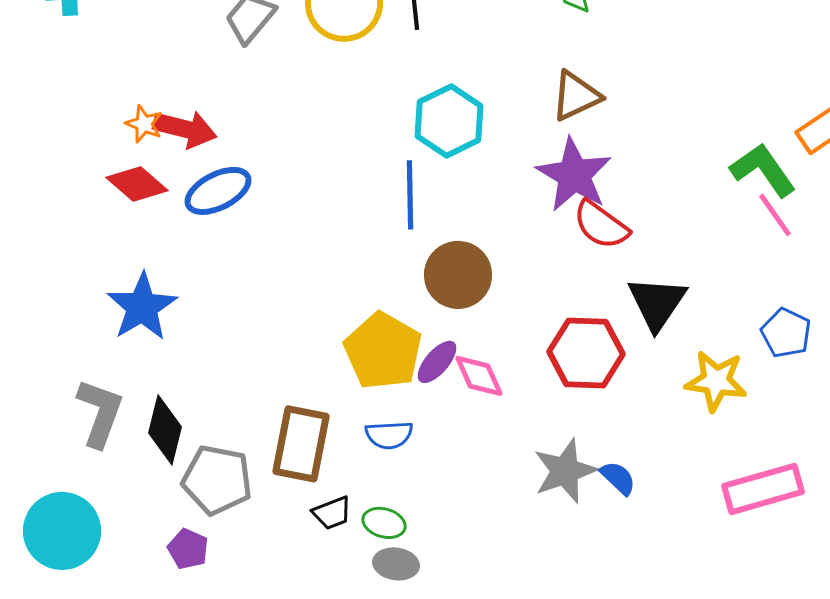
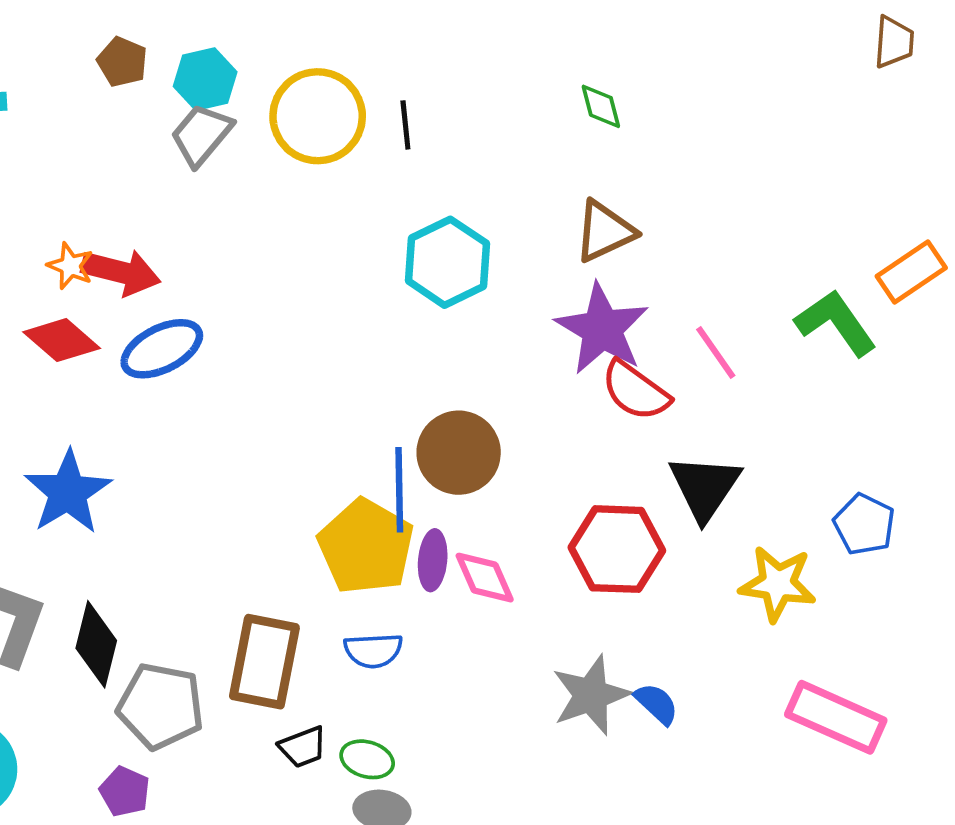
blue line: (410, 195) -> (399, 490), moved
pink line: (775, 215) -> (716, 352), moved
purple ellipse: (437, 362) -> (433, 560), turned -36
pink rectangle: (763, 489) -> (836, 717), turned 40

